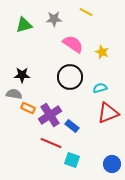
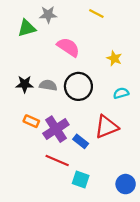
gray star: (54, 19) -> (48, 15), moved
pink semicircle: (73, 44) -> (68, 47), moved
cyan semicircle: (100, 88) -> (121, 93), moved
gray semicircle: (14, 94) -> (48, 85), moved
red triangle: (108, 113) -> (106, 127), moved

